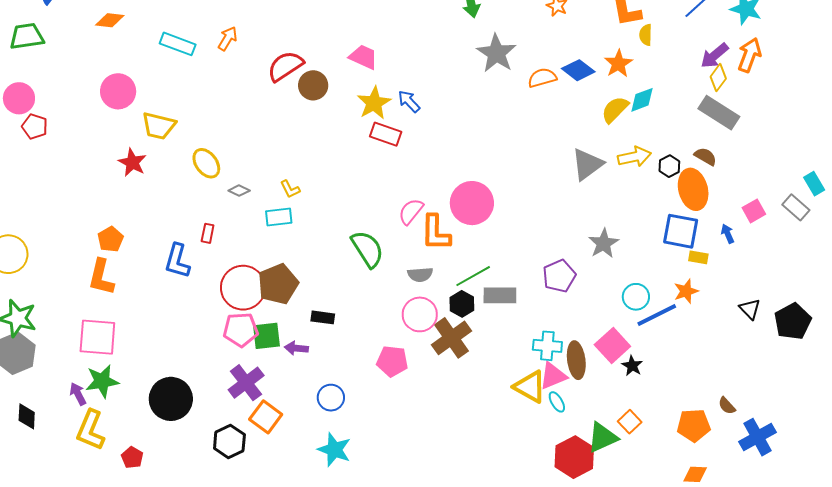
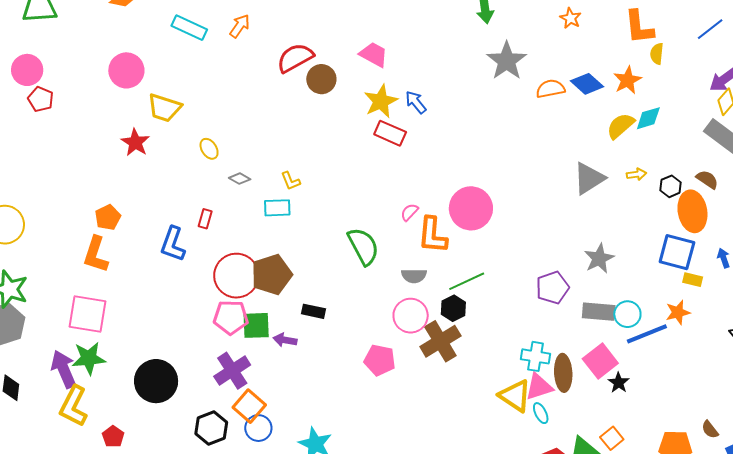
yellow arrow: (634, 157) -> (636, 174), size x0.6
yellow ellipse: (206, 163) -> (209, 149), size x0.7
pink semicircle: (411, 211) -> (409, 212), size x0.7
gray rectangle: (500, 295) -> (599, 312), moved
purple arrow: (78, 394) -> (64, 369), size x1.6
blue circle: (331, 398) -> (258, 428), moved

